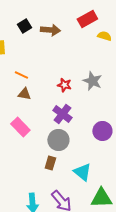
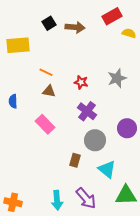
gray star: (92, 81) -> (117, 78), turned 30
red star: (64, 85) -> (81, 82), moved
gray circle: (58, 140) -> (95, 140), moved

